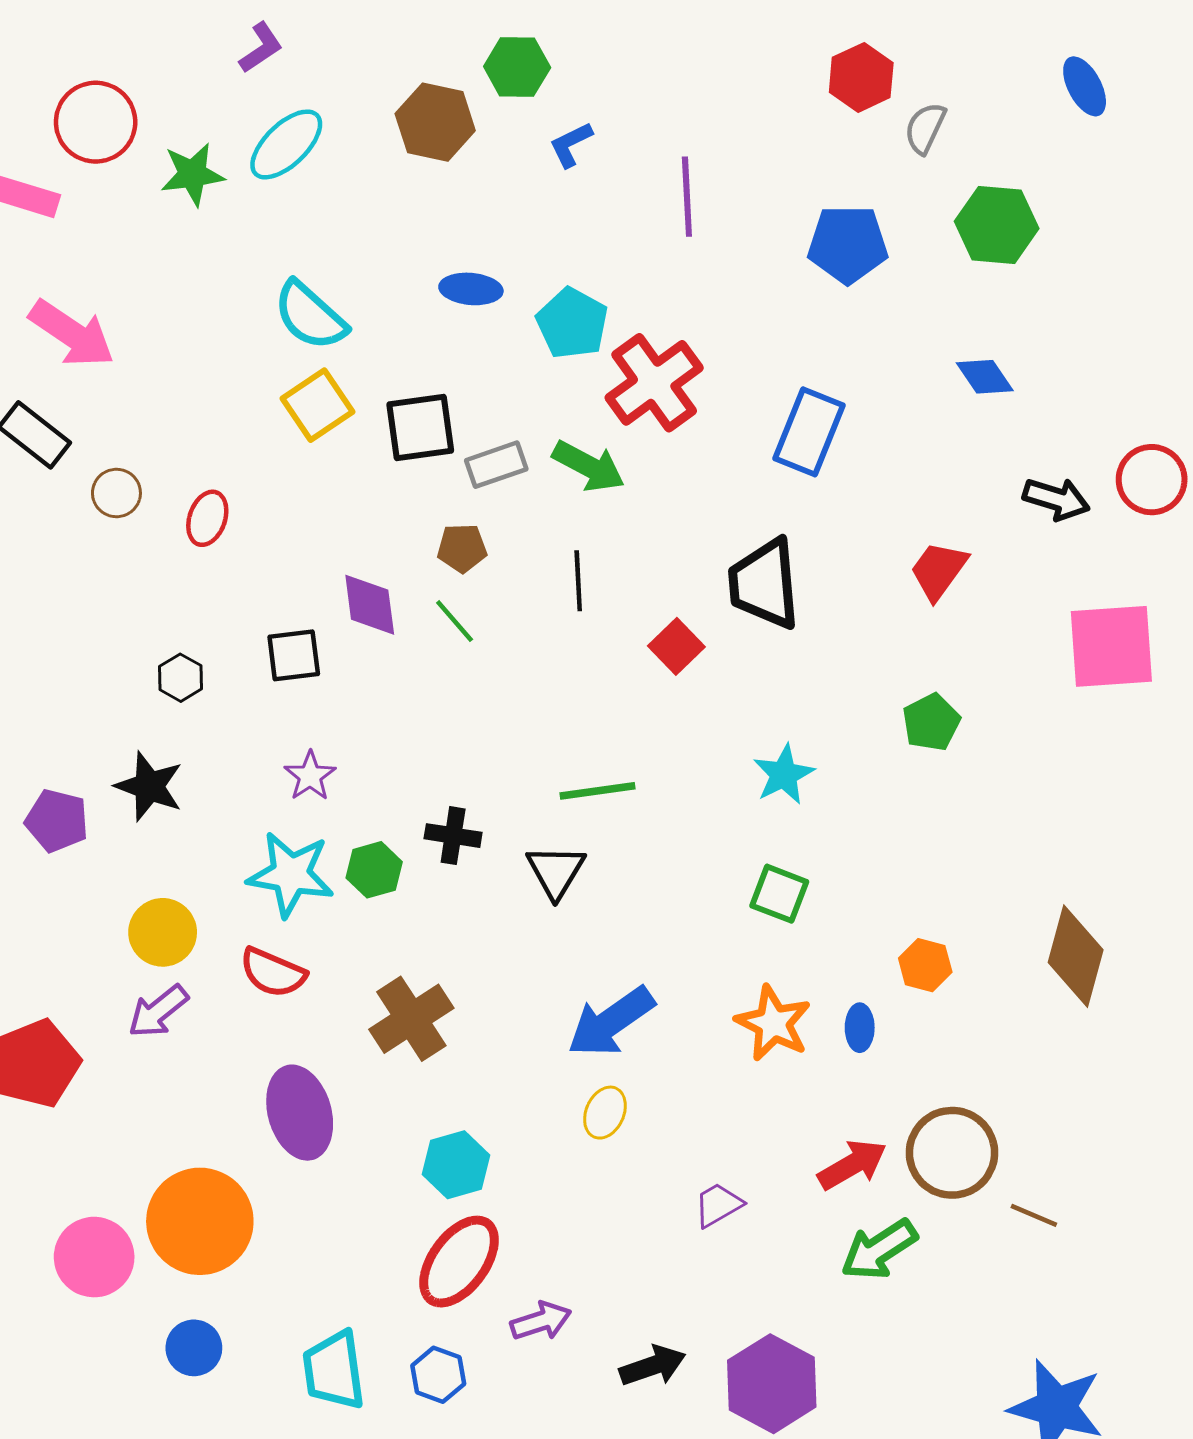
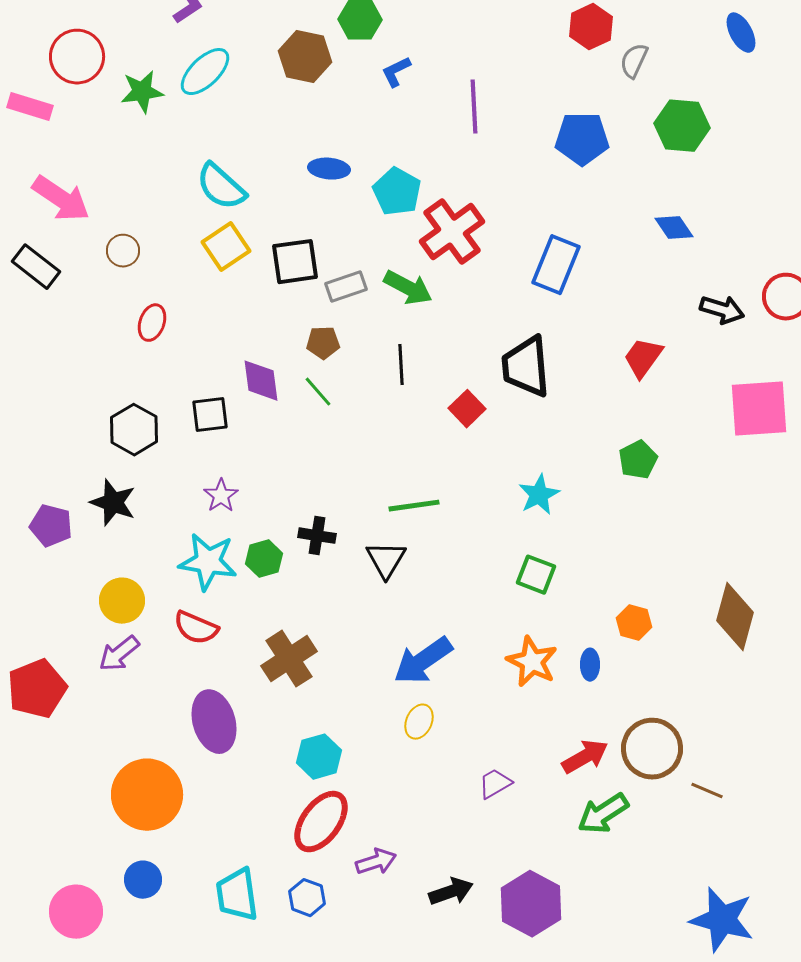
brown circle: (116, 493) -> (123, 251), moved
black hexagon: (180, 678) -> (134, 430), size x1.6
pink circle: (94, 1257) -> (76, 912), moved

